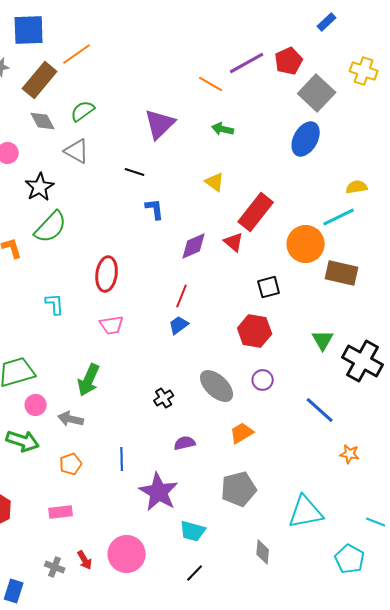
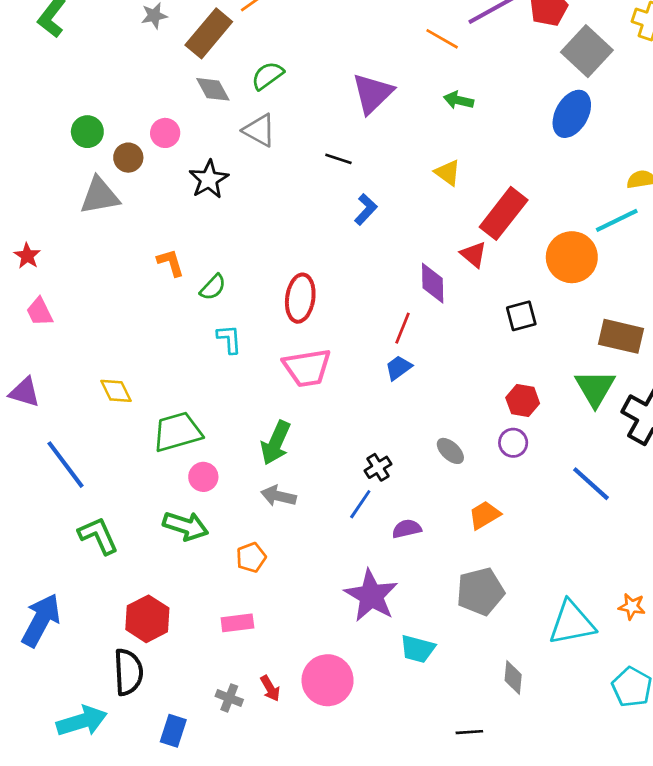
blue L-shape: (155, 209) -> (366, 209), turned 50
green semicircle: (51, 227) -> (213, 287), moved, size x0.6
purple diamond: (194, 246) -> (433, 283), moved, turned -68
brown rectangle: (342, 273) -> (621, 336), moved
pink trapezoid: (112, 325) -> (307, 368), size x1.5
red hexagon: (255, 331) -> (523, 400), moved, size x0.7
green triangle: (323, 340) -> (595, 388), size x1.4
gray ellipse: (217, 386) -> (450, 451), size x0.6
gray arrow: (71, 419) -> (278, 496), moved
orange star: (350, 454) -> (632, 607), moved
blue line: (122, 459) -> (360, 504), moved, turned 35
black line: (195, 573) -> (469, 732), moved, turned 42

